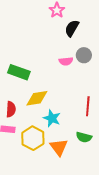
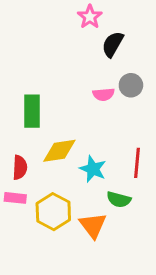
green rectangle: (19, 72) -> (32, 111), turned 70
cyan star: (52, 118) -> (93, 169), moved
green semicircle: (84, 137) -> (119, 199), moved

